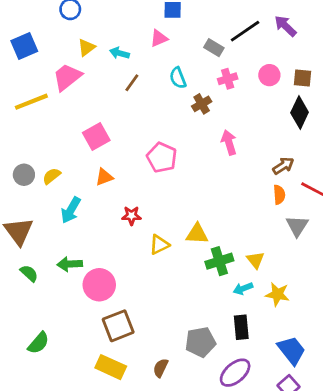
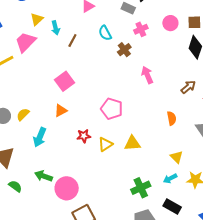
cyan arrow: (119, 53) -> (55, 28), moved, turned -112
pink square: (96, 136) -> (65, 81), moved
pink pentagon: (162, 157) -> (112, 109), moved
orange semicircle: (279, 195) -> (172, 118), moved
yellow triangle: (159, 245) -> (105, 144), moved
green cross: (219, 261) -> (141, 188), moved
green arrow: (70, 264) -> (44, 176), turned 30
black rectangle: (241, 327) -> (172, 206), turned -48

